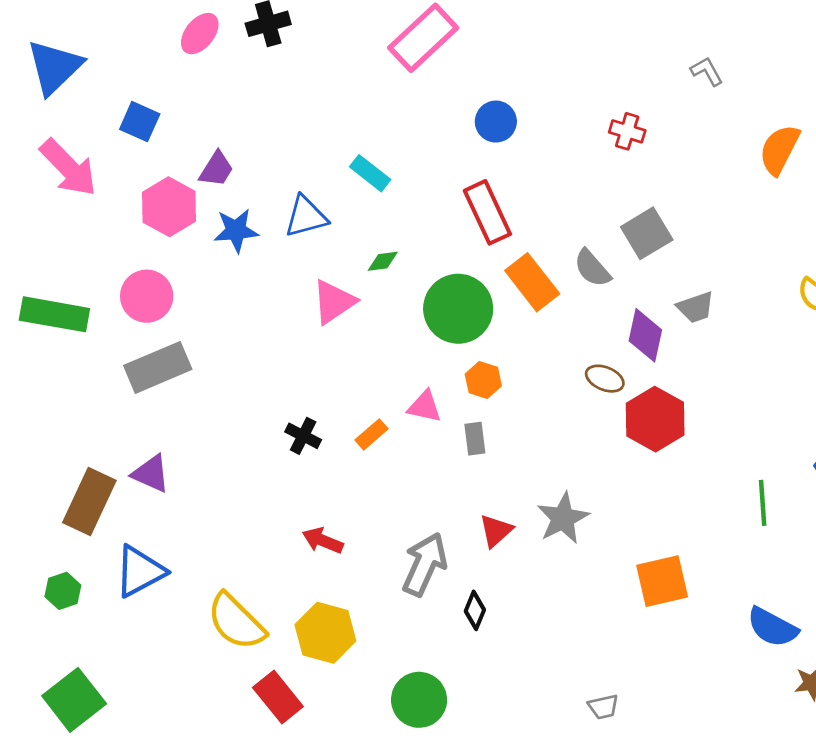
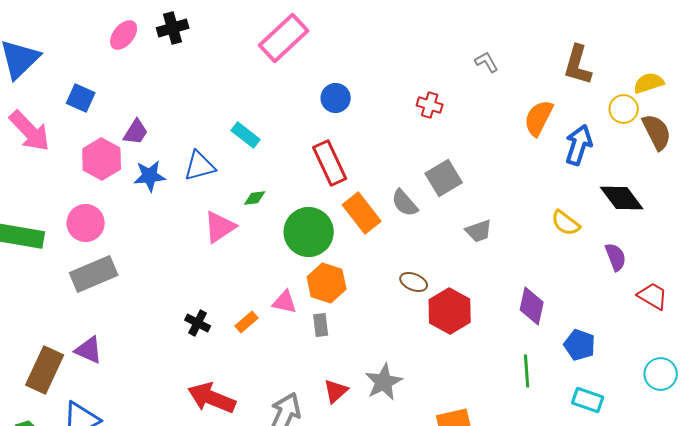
purple diamond: (645, 335) -> (532, 306), moved
orange hexagon: (483, 380) -> (327, 283), size x1.5
red arrow: (323, 541) -> (212, 398), size x1.6

